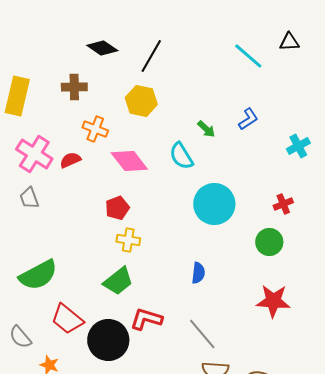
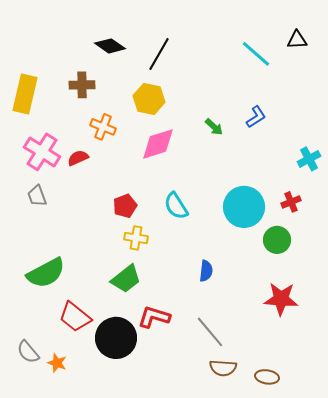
cyan cross: (298, 146) -> (309, 159), moved
cyan semicircle: (181, 156) -> (176, 206), moved
pink diamond: (129, 161) -> (158, 144), moved, turned -69
cyan circle: (214, 204) -> (244, 207), moved
gray semicircle: (20, 337) -> (28, 352), moved

